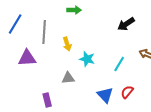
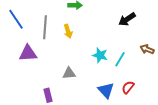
blue line: (15, 24) -> (16, 19), turned -65
yellow arrow: (67, 44) -> (68, 31), moved
cyan star: (87, 59) -> (100, 55), moved

